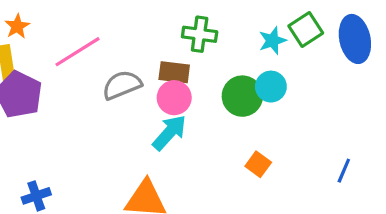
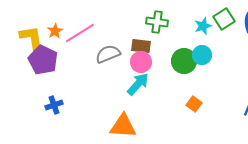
orange star: (17, 26) -> (55, 31), moved
blue cross: (36, 196) -> (54, 105), moved

